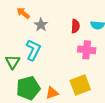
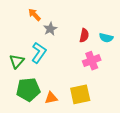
pink cross: (87, 50) -> (92, 61), turned -36

